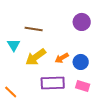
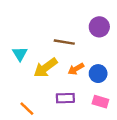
brown line: (34, 29) -> (64, 42), moved
purple rectangle: (53, 83) -> (65, 98), size x0.7
orange line: (11, 92) -> (27, 109), moved

